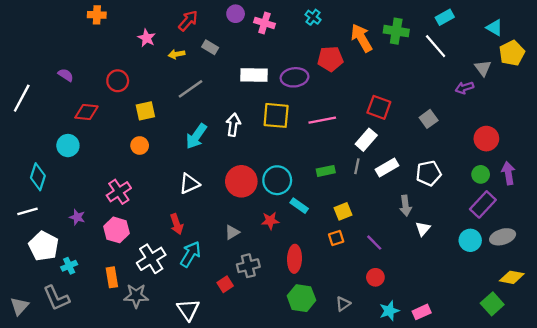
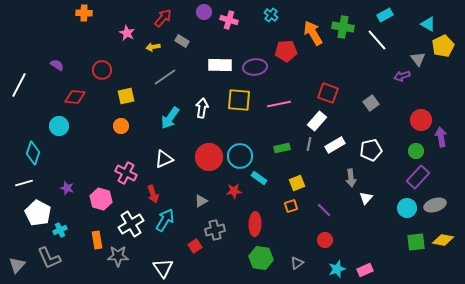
purple arrow: (508, 173) -> (441, 137), moved
pink cross: (119, 192) -> (126, 173), moved, turned -30
green square: (492, 304) -> (416, 242), moved, turned 36

